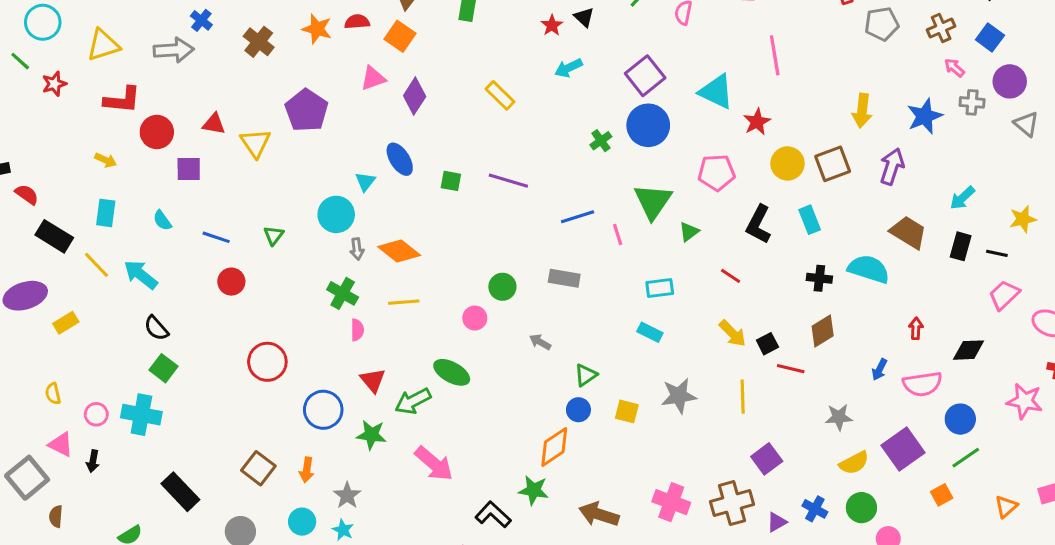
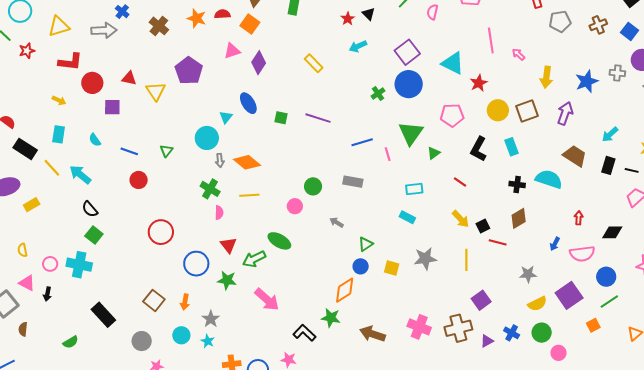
pink arrow: (954, 68) -> (518, 54), moved

